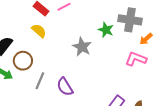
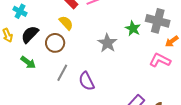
brown circle: (23, 61) -> (55, 43), moved

